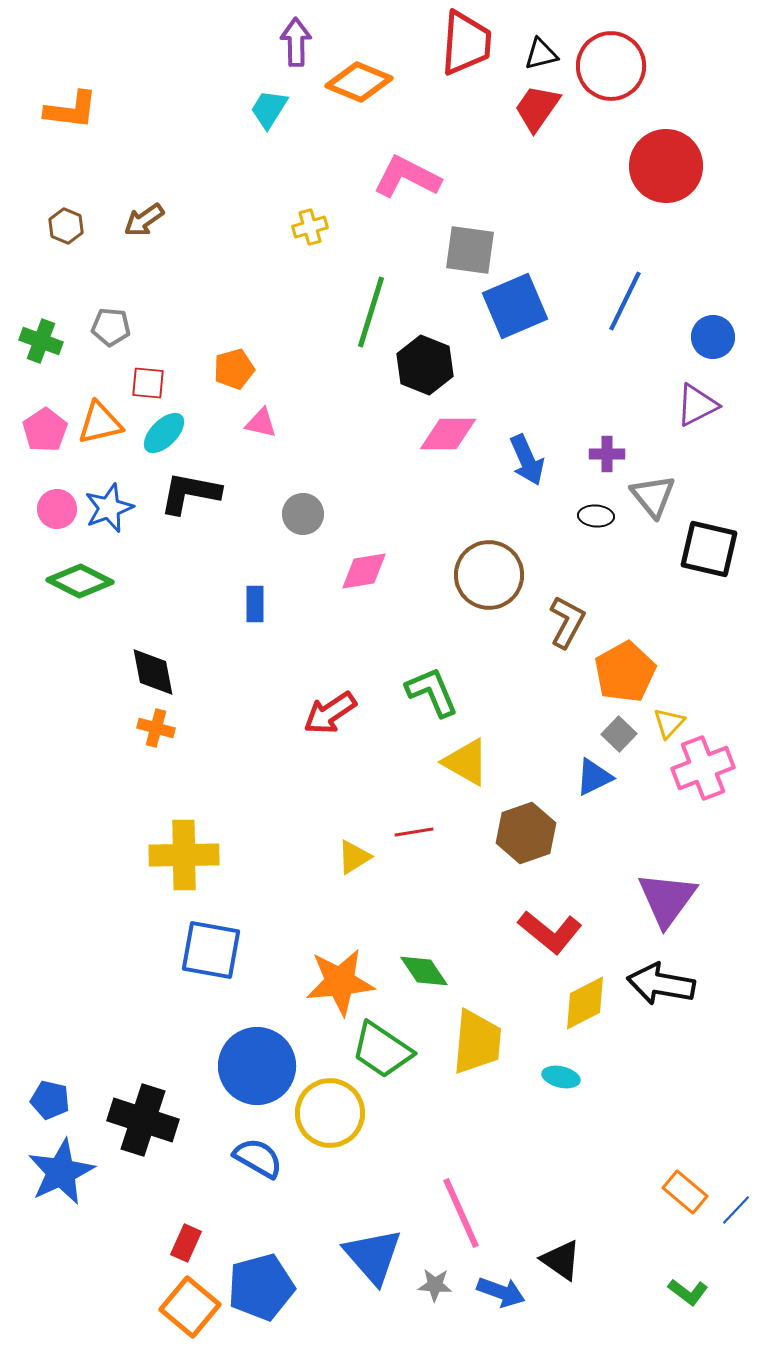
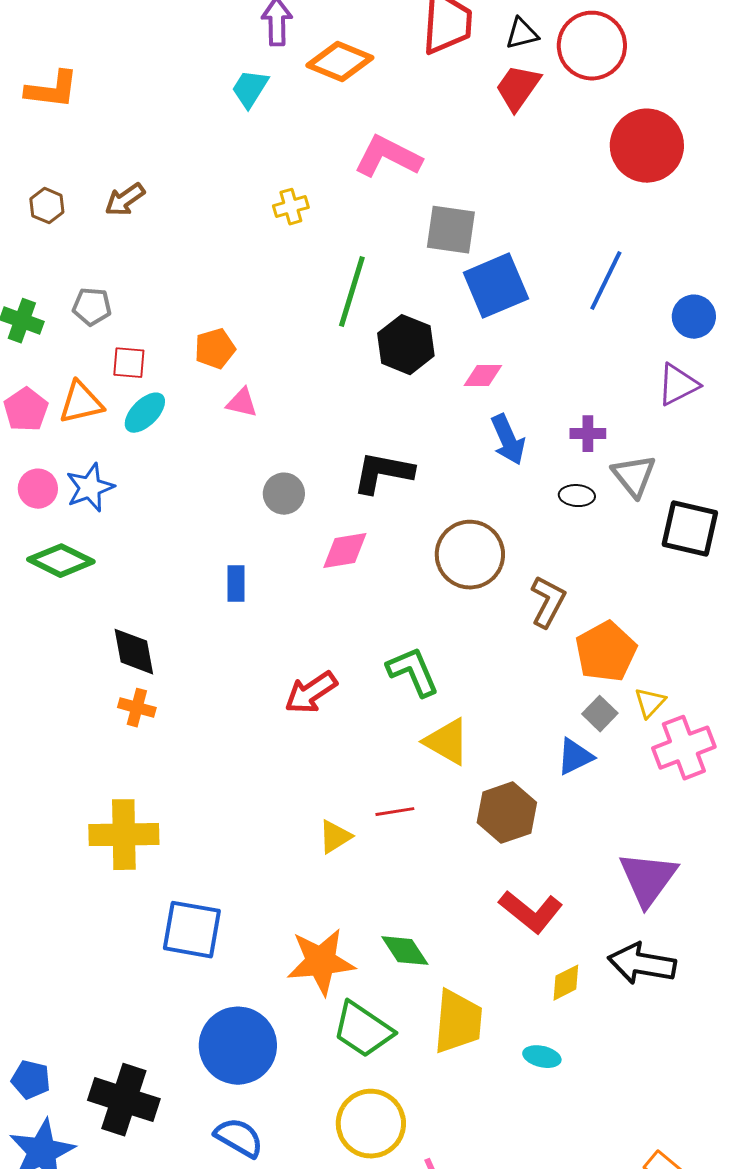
pink diamond: (448, 434) -> (483, 376), moved, size x0.7
black L-shape: (190, 493) -> (383, 473), moved
yellow cross: (184, 855) -> (124, 835), moved
yellow diamond: (585, 1003) -> (566, 983), size x0.7
yellow circle: (330, 1113) -> (371, 1124), moved

